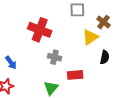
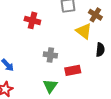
red cross: (40, 30) -> (32, 20), moved, size x0.7
yellow triangle: (90, 37) -> (84, 31), turned -42

